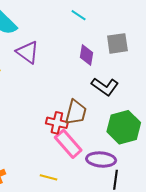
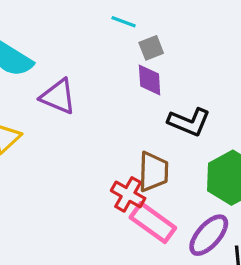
gray square: (117, 43) -> (151, 48), moved, size x0.7
red cross: (57, 123) -> (128, 194), turned 30
purple ellipse: (101, 160) -> (209, 235), turned -40

